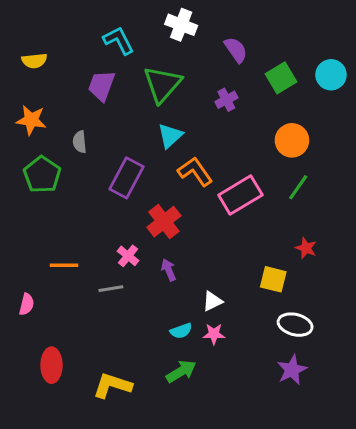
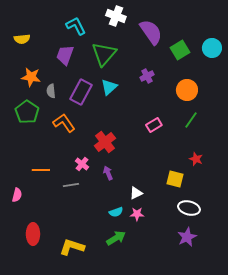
purple semicircle: (236, 50) -> (151, 32), size x1.5
purple cross: (226, 100) -> (147, 76), moved
orange star: (31, 120) -> (31, 77), moved
orange L-shape: (195, 172) -> (64, 123), moved
purple rectangle: (126, 178) -> (81, 92), moved
pink rectangle: (240, 195) -> (154, 125), size x0.6

